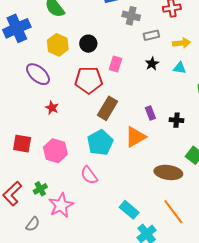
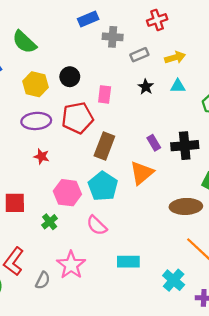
purple ellipse: (38, 74) -> (36, 121), moved, turned -35
black cross: (177, 120) -> (185, 146), size x1.6
pink hexagon: (55, 151) -> (67, 193), moved
green cross: (40, 189) -> (50, 222), moved
cyan rectangle: (129, 210) -> (128, 262), moved, turned -30
gray semicircle: (33, 224) -> (43, 280), moved

